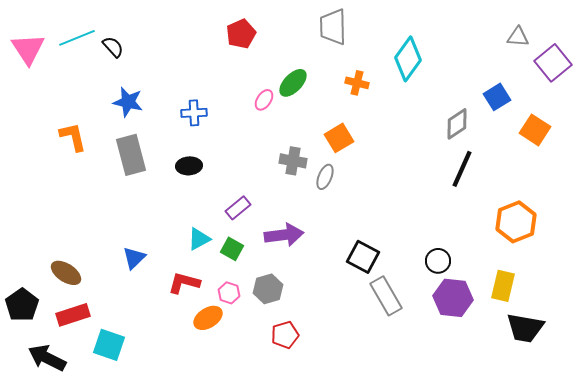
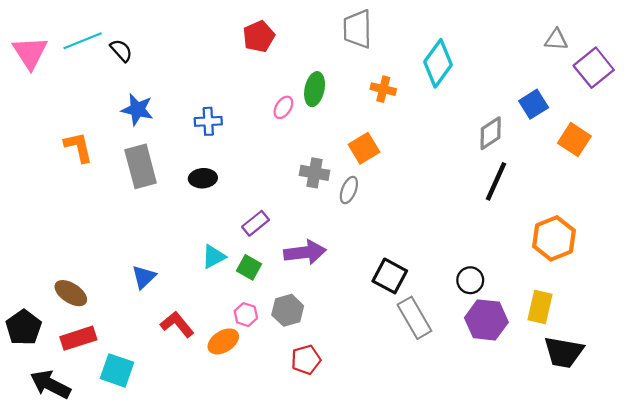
green ellipse: (293, 83) -> (315, 89), turned -32
red L-shape: (184, 283) -> (177, 324), moved, turned 36

